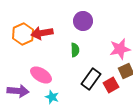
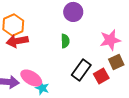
red arrow: (42, 33) -> (17, 41), moved
pink ellipse: (41, 75) -> (31, 78), moved

